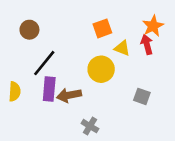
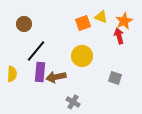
yellow triangle: (122, 48) -> (101, 17), moved

